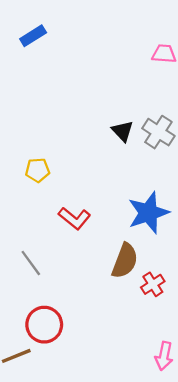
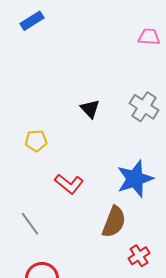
black triangle: (123, 131) -> (90, 109), moved
red cross: (153, 284) -> (139, 256), moved

